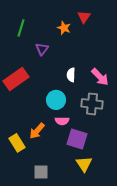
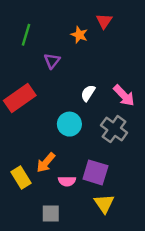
white semicircle: (71, 75) -> (88, 93), turned 32
gray cross: (92, 104) -> (114, 129), turned 30
pink semicircle: (62, 121) -> (67, 181), moved

